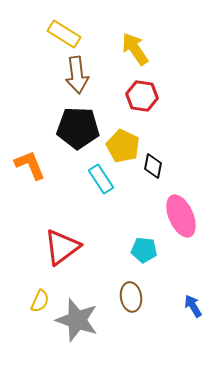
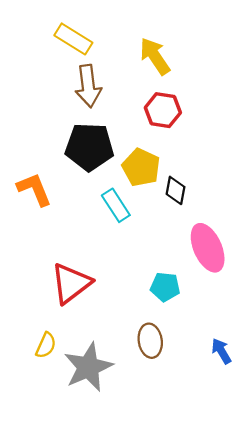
gray star: (77, 320) -> (88, 367), turned 30

